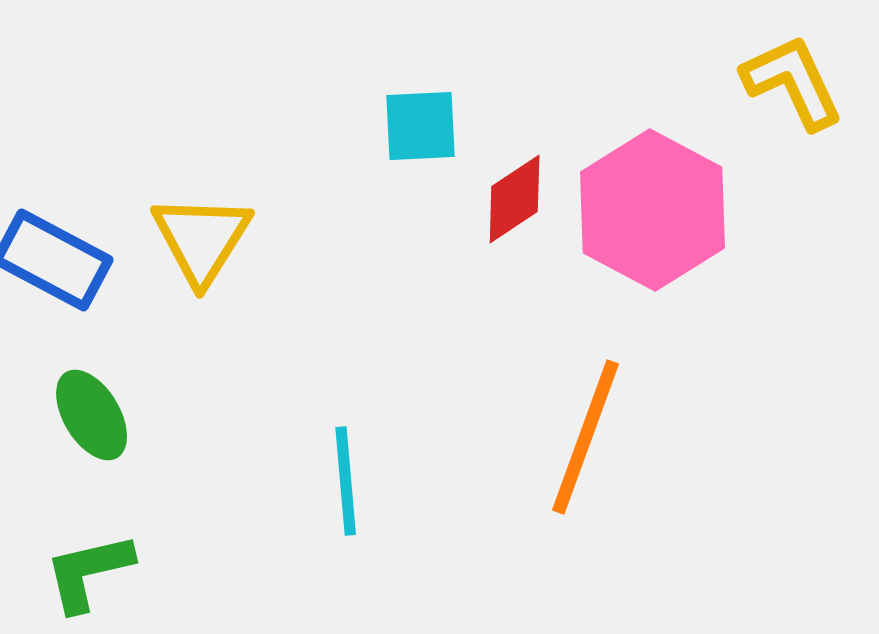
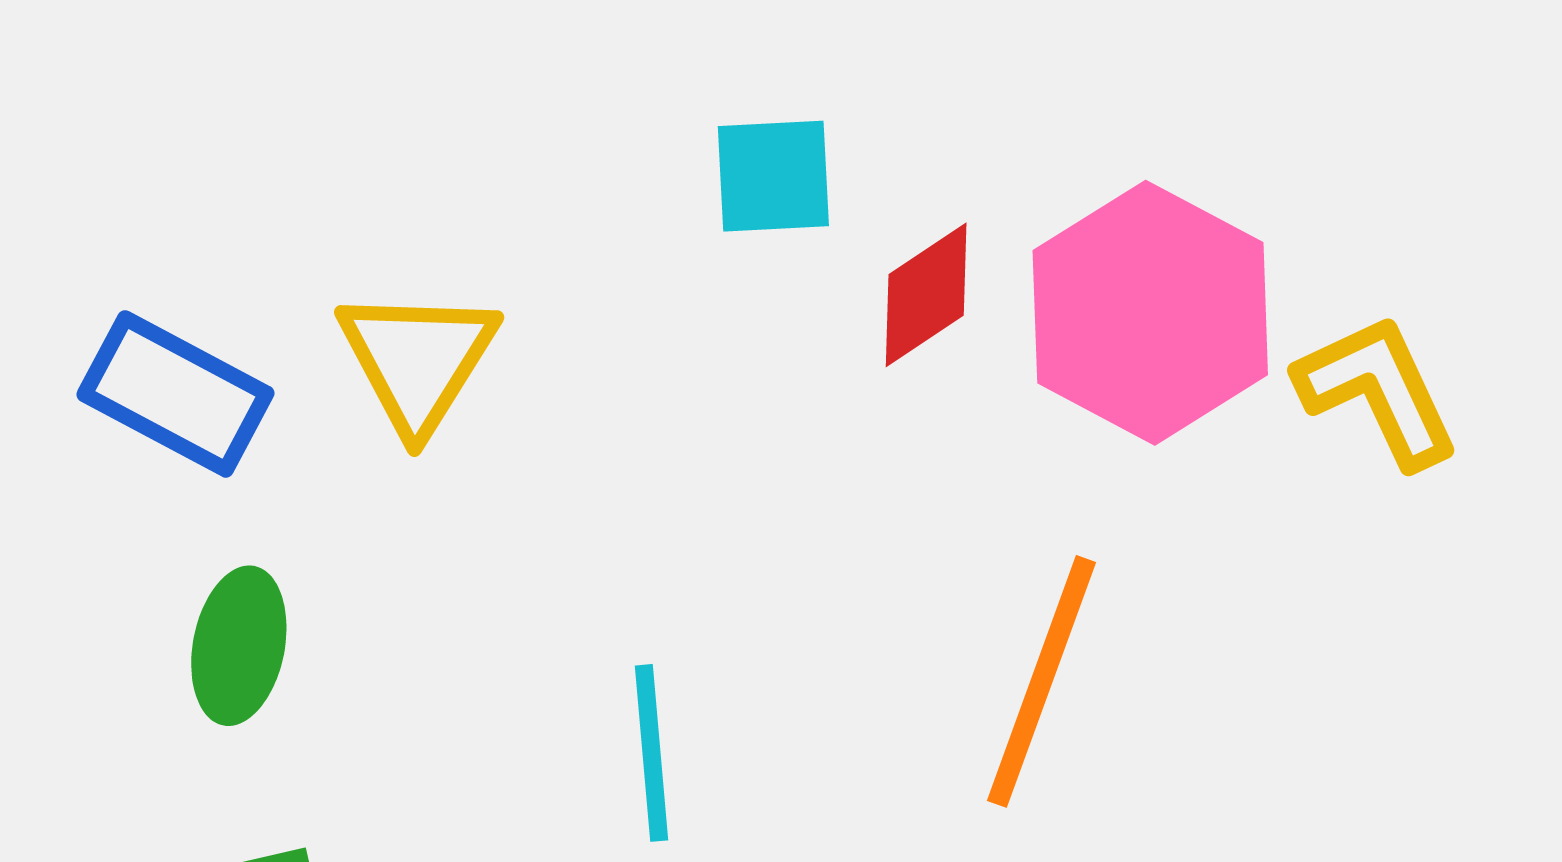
yellow L-shape: (793, 82) -> (1378, 391), moved
green ellipse: (92, 415) -> (239, 646), turned 42

